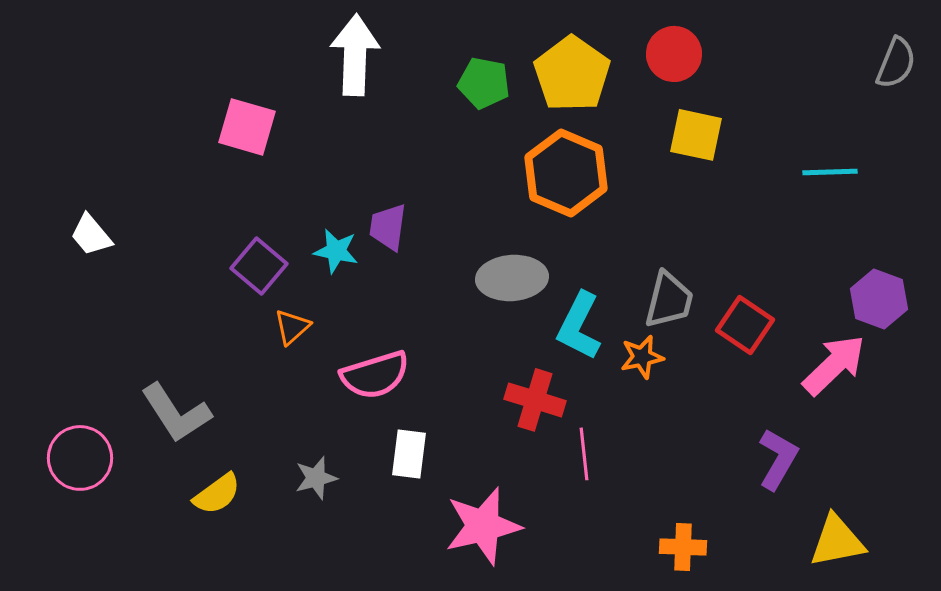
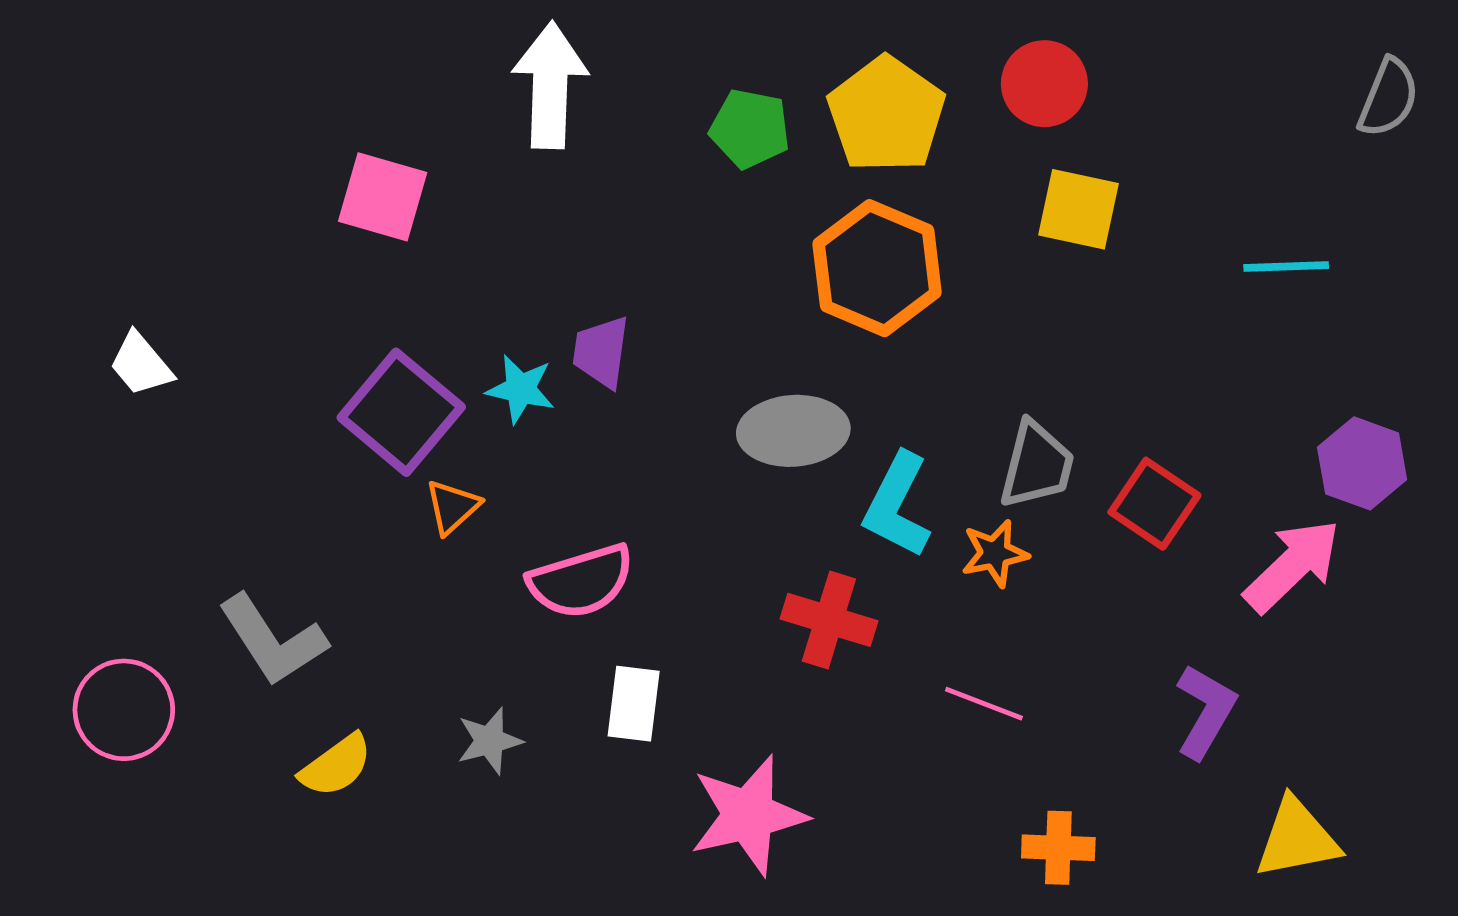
purple square: (259, 266) -> (401, 412), size x1.4
pink line: (584, 454) -> (984, 704), moved, turned -63

